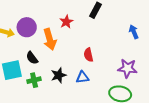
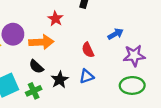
blue arrow: (134, 32) -> (116, 34), moved, turned 96
orange arrow: (50, 39) -> (41, 42), turned -65
black semicircle: (32, 58) -> (36, 67), moved

